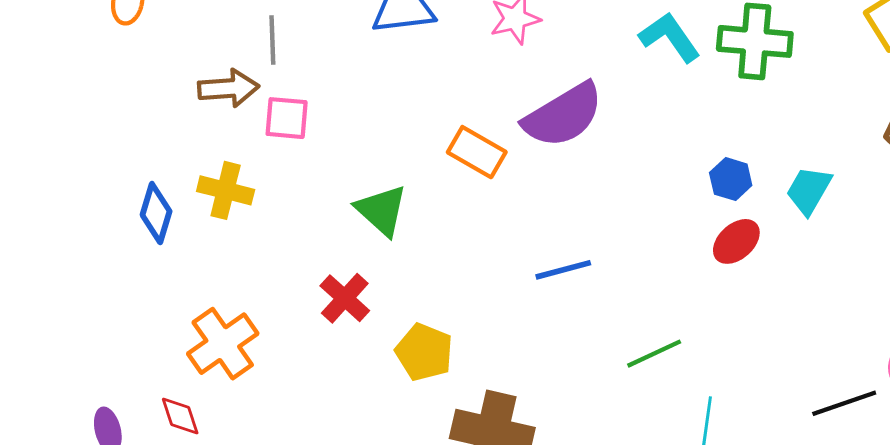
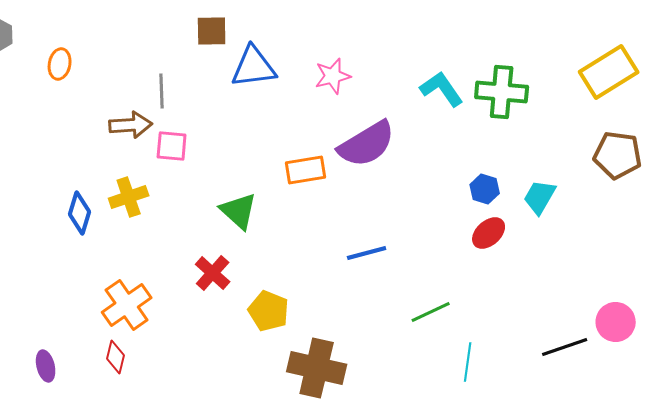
orange rectangle: (477, 152) -> (306, 170), turned -39
yellow cross: (226, 190) -> (129, 197), turned -33
red diamond: (180, 416) -> (116, 357), moved, turned 32

